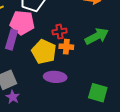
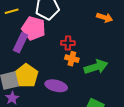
green arrow: (97, 36) -> (96, 67), moved
yellow pentagon: (44, 52) -> (26, 76), moved

